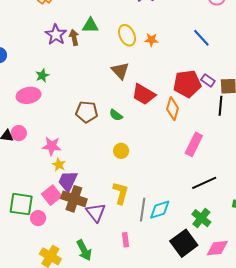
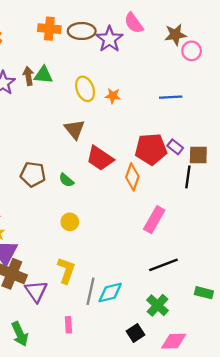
brown arrow: (74, 38) -> (28, 76), moved
blue line: (201, 38) -> (171, 97), turned -54
black square: (184, 243) -> (136, 333), size x0.6

